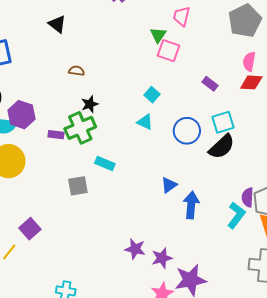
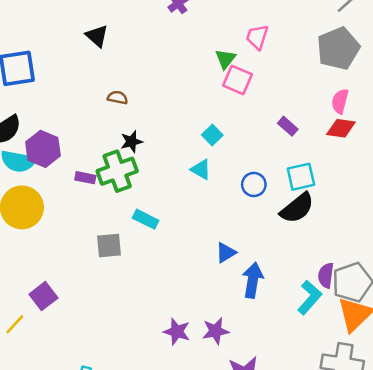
blue circle: (187, 131) -> (254, 184), size x0.7
purple star: (162, 258) -> (216, 331), moved

